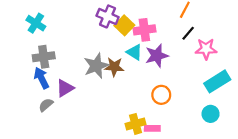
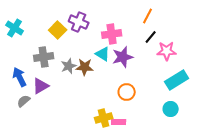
yellow square: (124, 25) -> (58, 30), moved
gray cross: (44, 57) -> (44, 57), moved
gray star: (96, 66) -> (69, 66), size x0.7

